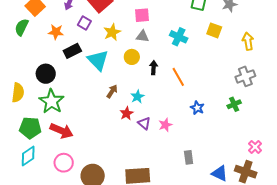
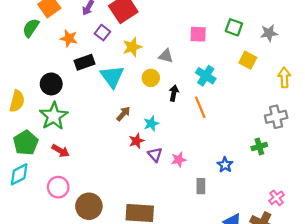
pink square: (142, 15) -> (198, 34), moved
cyan cross: (179, 37) -> (206, 76), moved
blue star: (197, 108) -> (225, 165), moved
green pentagon: (30, 128) -> (26, 143), turned 30
red arrow: (62, 131) -> (61, 151), size x0.7
gray rectangle: (189, 157) -> (201, 186), moved

